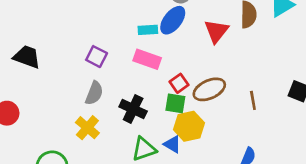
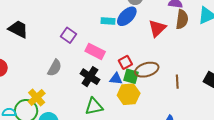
pink rectangle: (147, 59) -> (95, 51), moved
gray semicircle: (94, 93) -> (55, 68), moved
green square: (175, 103) -> (131, 76), moved
yellow cross: (87, 128) -> (37, 97), moved
blue triangle: (172, 144) -> (116, 79), moved, turned -32

